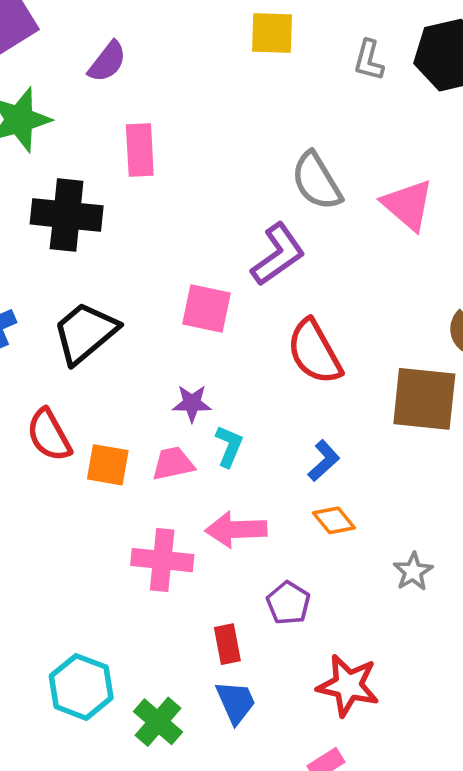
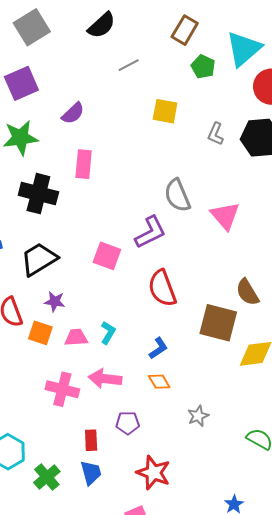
purple star: (192, 403) -> (55, 302), moved
purple pentagon: (288, 603) -> (128, 423), turned 30

